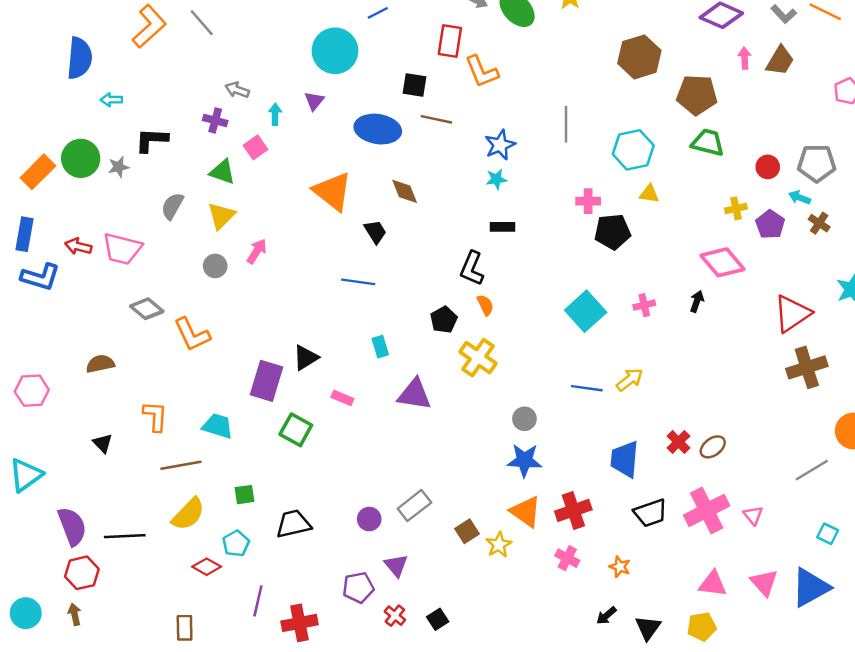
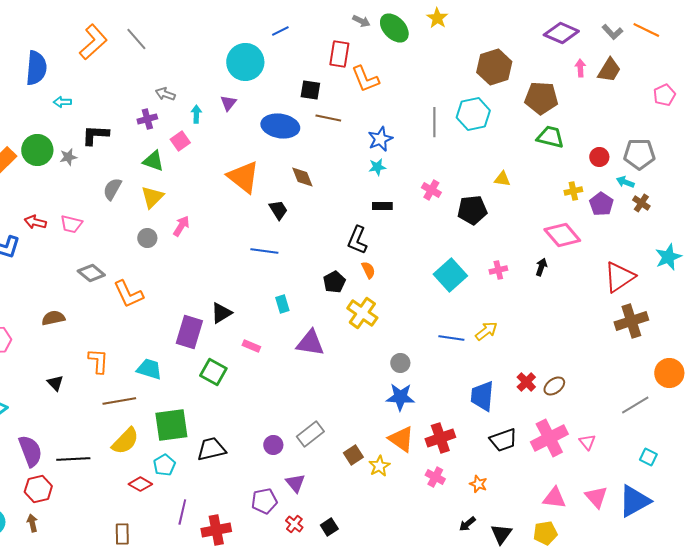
purple cross: (215, 120) -> (147, 119), turned -30
cyan hexagon: (633, 150) -> (473, 114), moved
pink cross: (588, 201) -> (431, 190), moved, turned 30
pink trapezoid: (122, 249) -> (71, 224), size x0.7
green square: (245, 495) -> (171, 425), size x2.0

